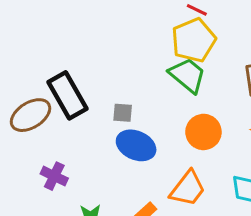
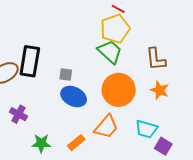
black rectangle: (67, 95) -> (30, 61), turned 36
orange circle: (203, 132) -> (119, 90), size x1.4

